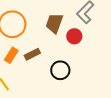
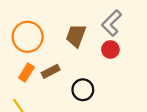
red circle: (74, 36) -> (110, 49), moved

